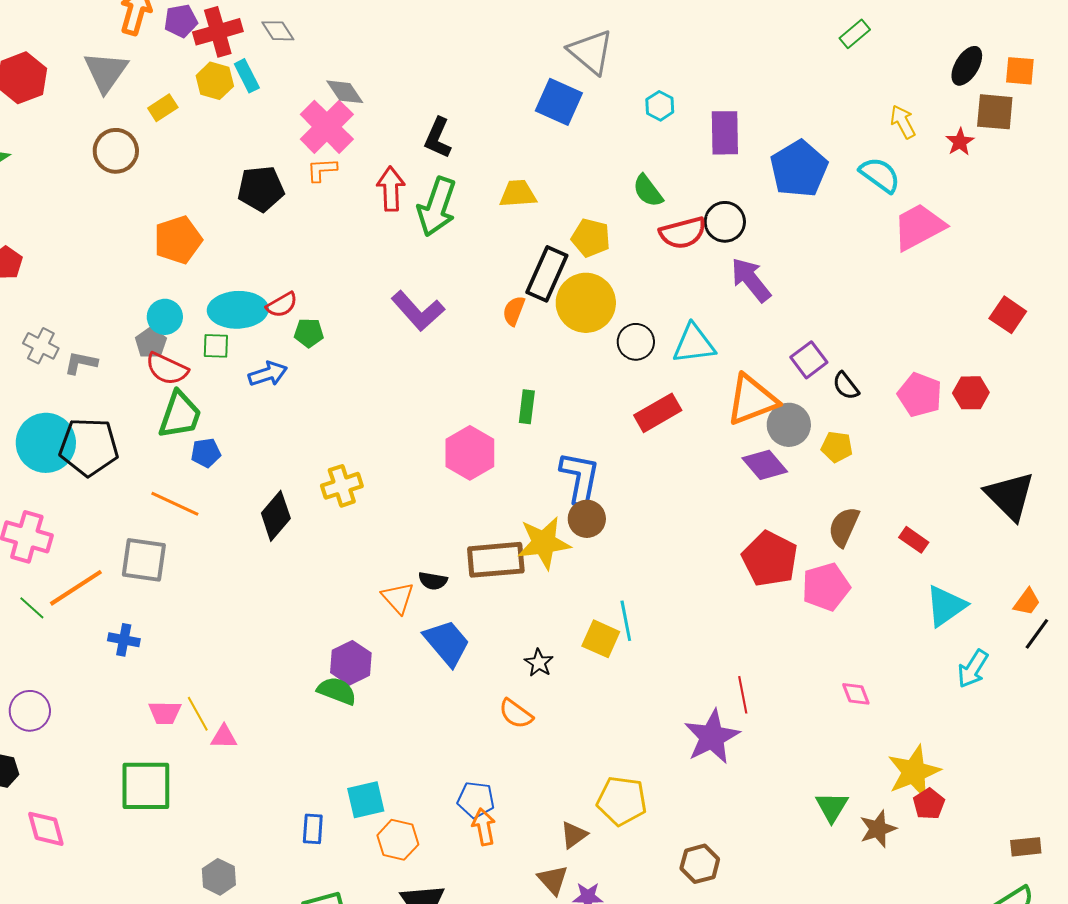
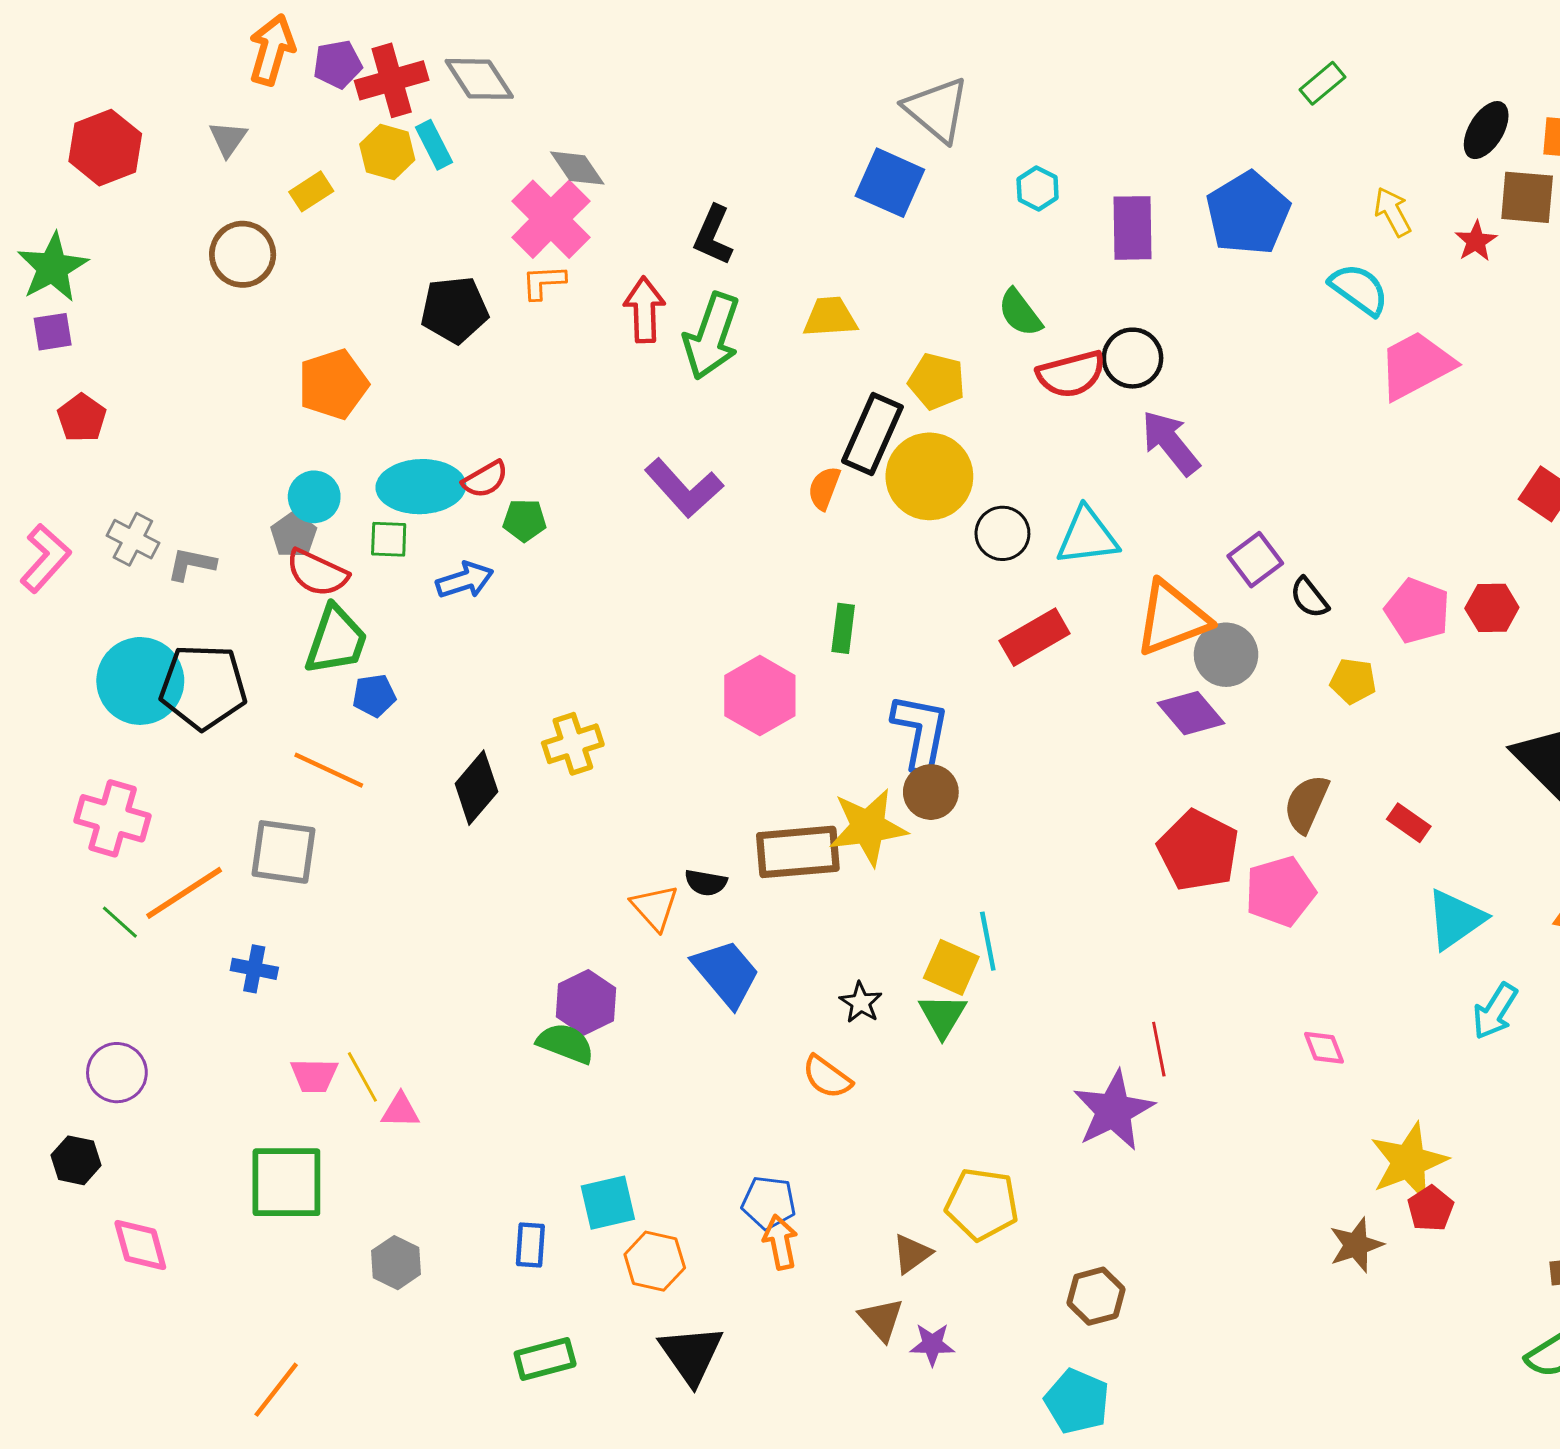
gray diamond: (278, 31) -> (479, 79), size x1.4
gray triangle: (106, 72) -> (228, 139), size x0.6
blue pentagon: (799, 169) -> (1248, 213), moved
yellow pentagon: (837, 447) -> (1353, 681), moved
green triangle: (832, 807) -> (943, 1016), moved
gray hexagon: (219, 877) -> (396, 1263), moved

